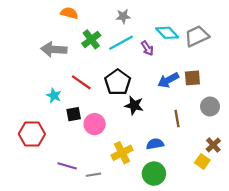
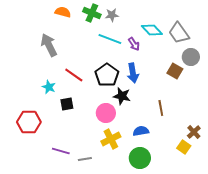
gray trapezoid: (197, 36) -> (179, 33), turned -100
green cross: (91, 39) -> (92, 13), moved, turned -30
cyan line: (121, 43) -> (110, 39), turned 50
gray arrow: (54, 49) -> (49, 45), turned 60
brown square: (192, 78) -> (175, 71), turned 35
blue arrow: (168, 80) -> (133, 73), moved, turned -72
gray circle: (210, 106) -> (191, 57), moved
pink circle: (95, 124) -> (106, 113), moved

